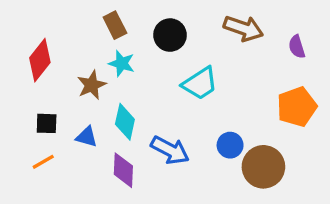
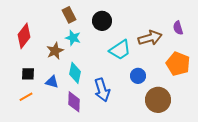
brown arrow: (243, 28) -> (150, 38), moved, turned -35
orange pentagon: (297, 107) -> (178, 64), turned -30
blue circle: (230, 145) -> (138, 76), moved
blue arrow: (170, 150) -> (102, 90), turned 45

